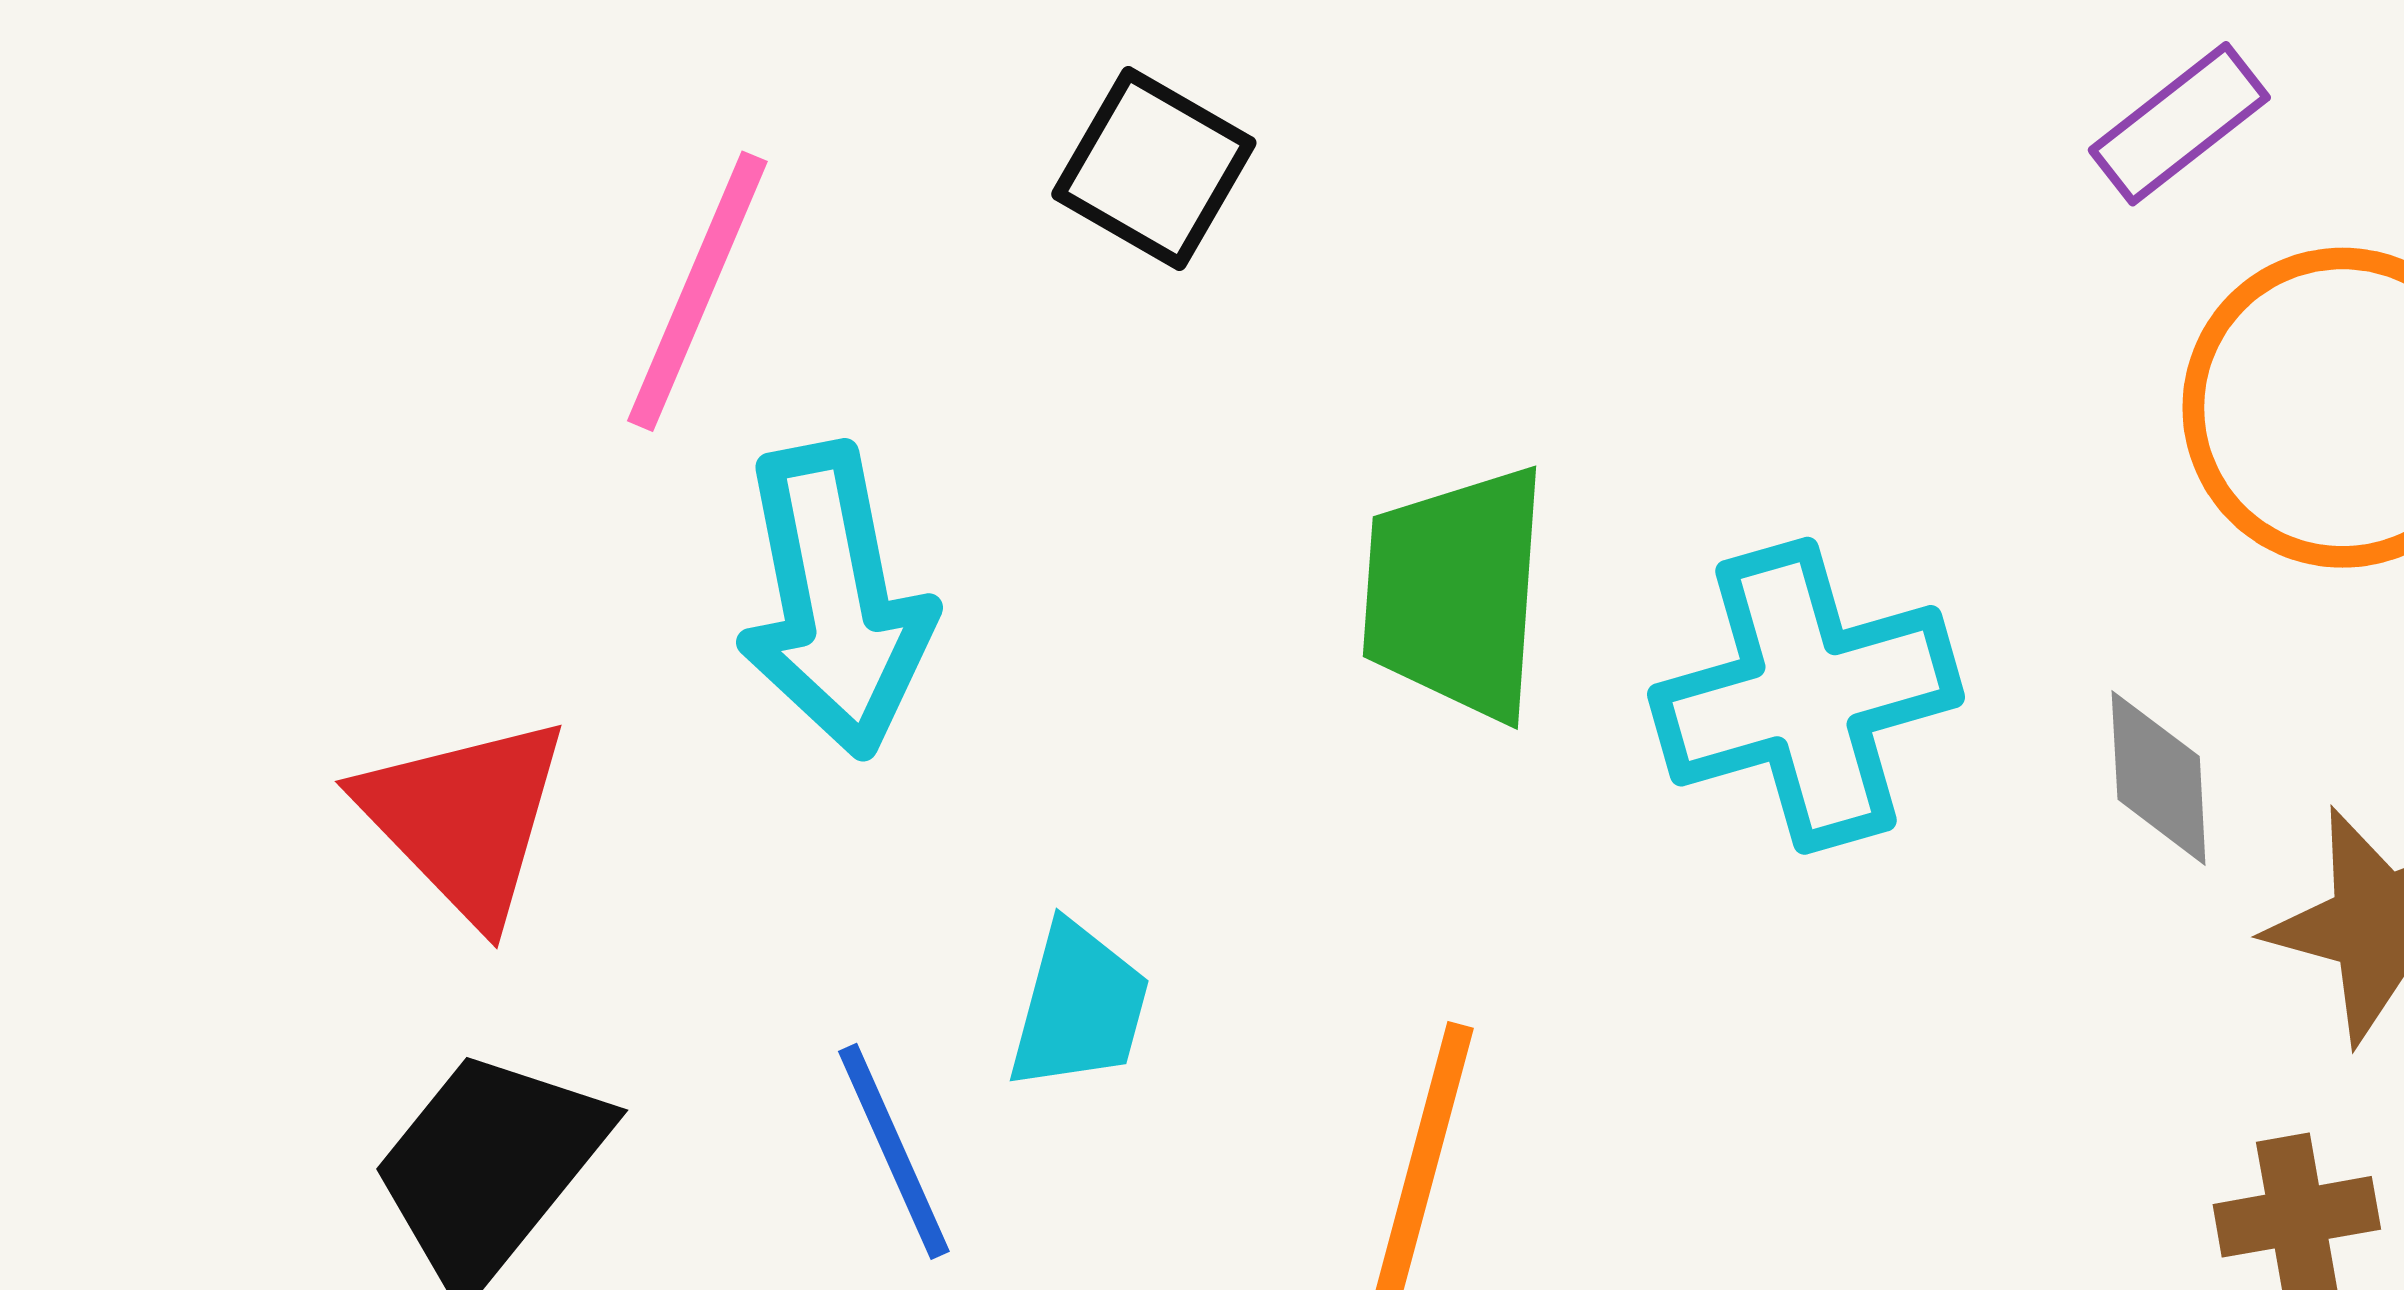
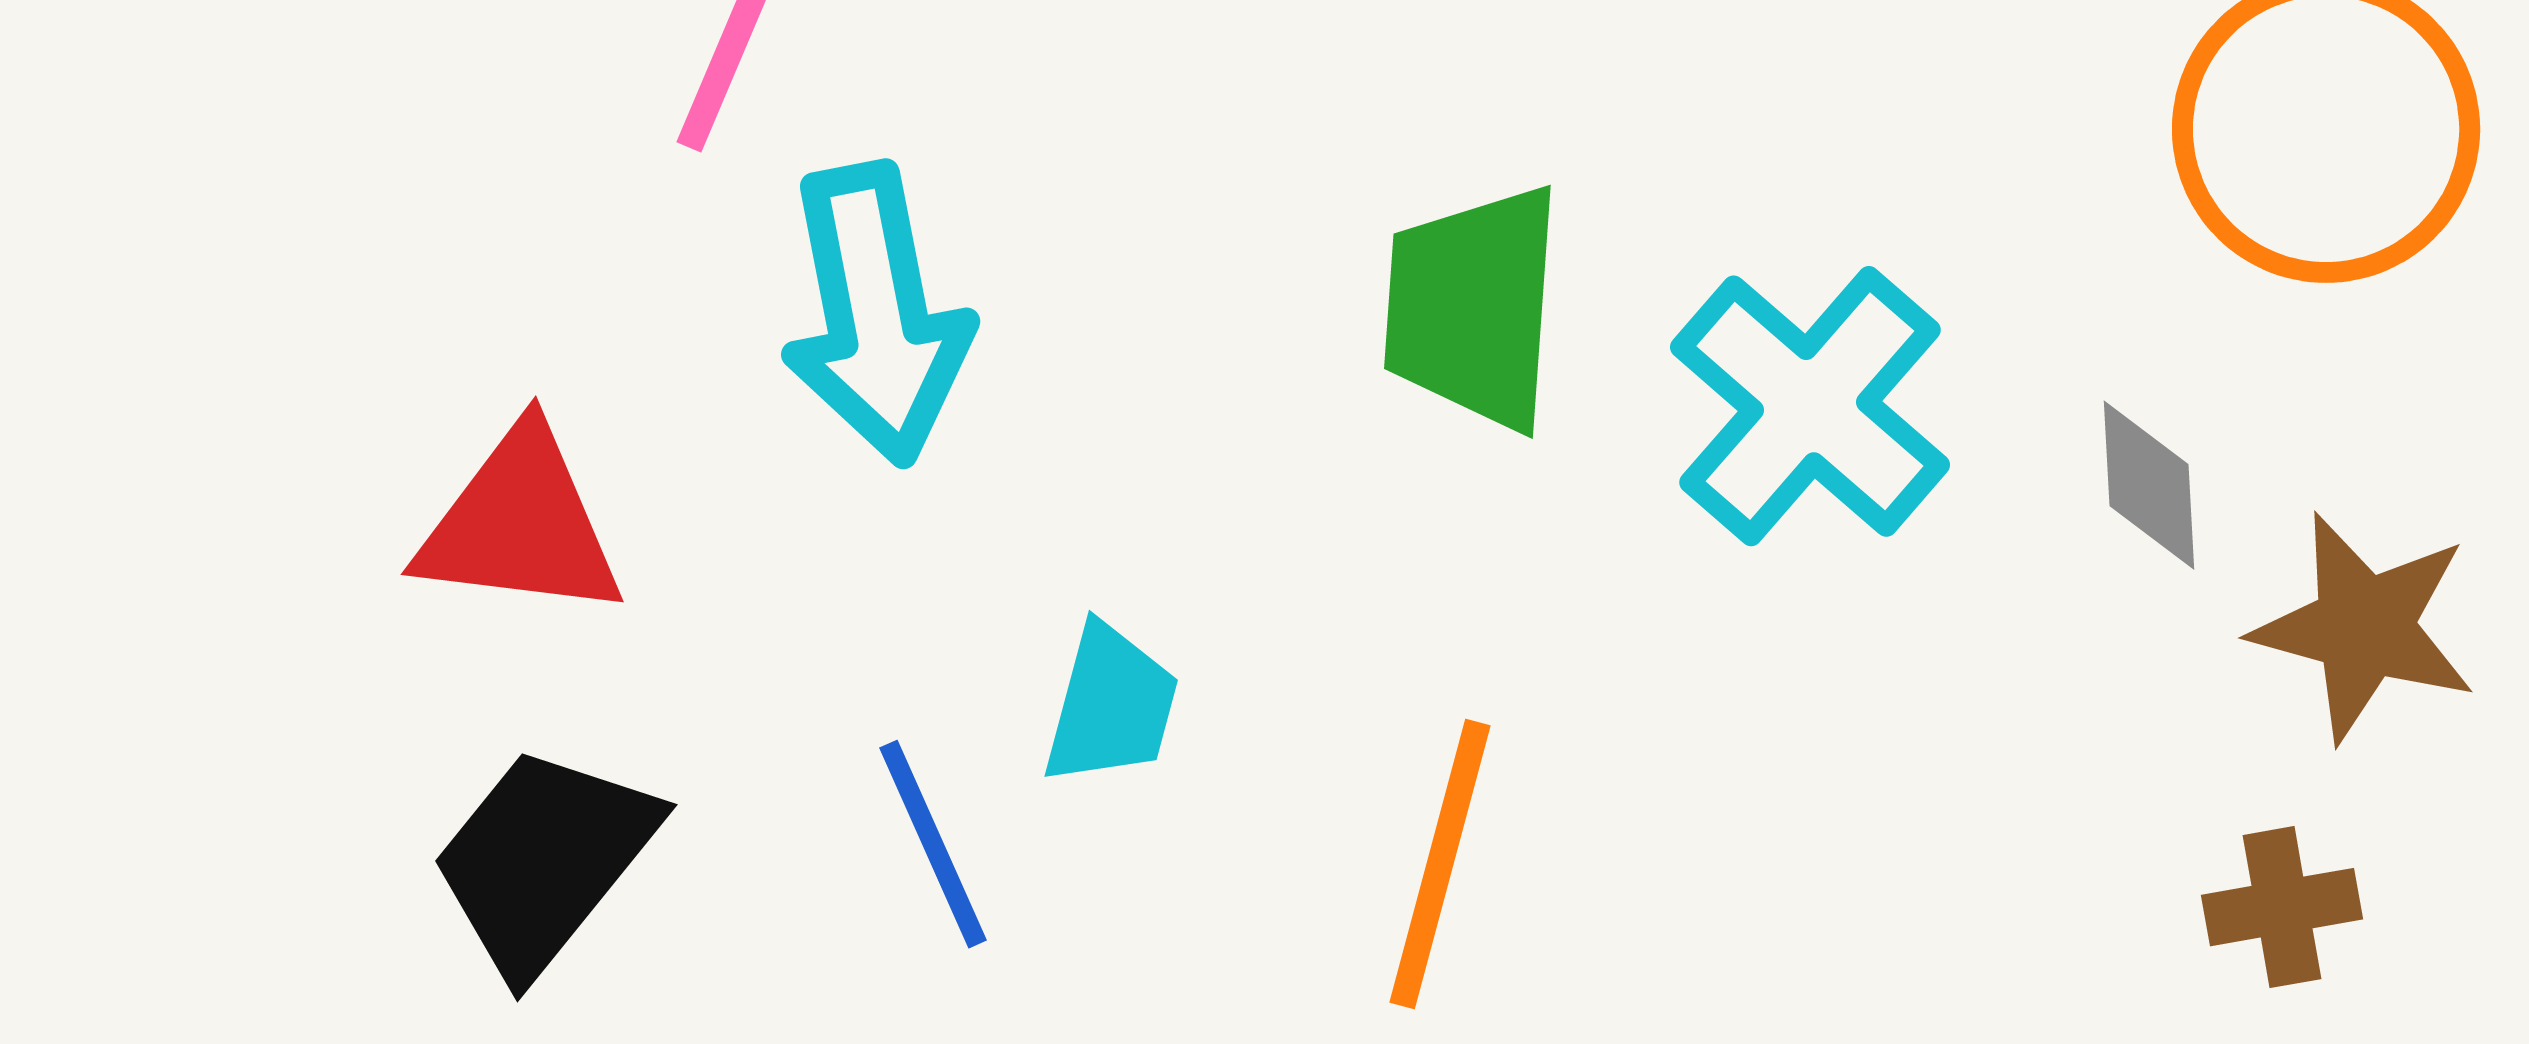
cyan cross: (1806, 696) -> (1810, 406), turned -33
red triangle: (464, 818) -> (520, 524), turned -39

